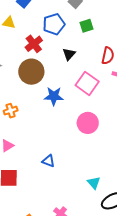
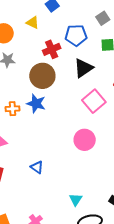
black triangle: (69, 54) -> (83, 68), size x1.5
blue star: (54, 96) -> (36, 104), moved

